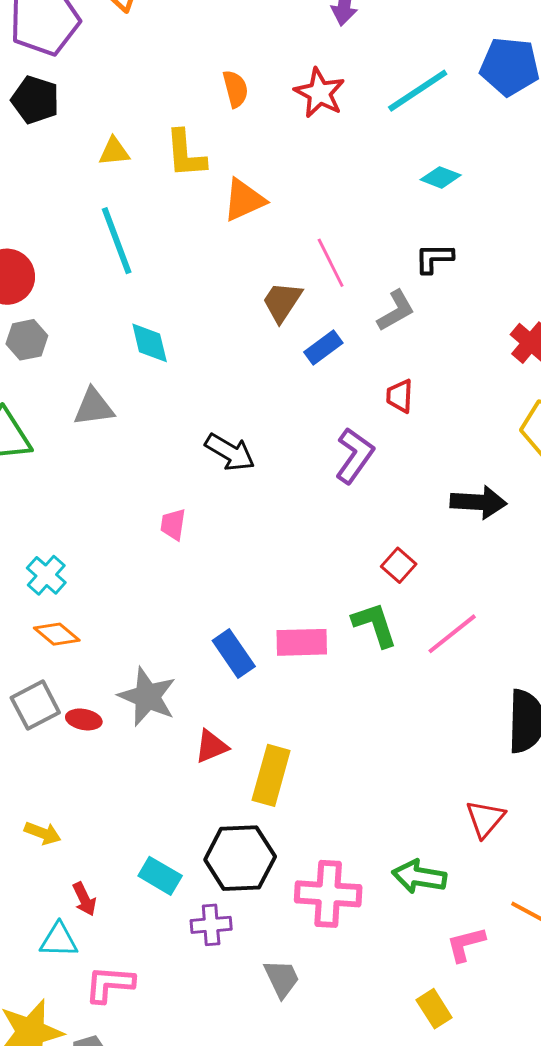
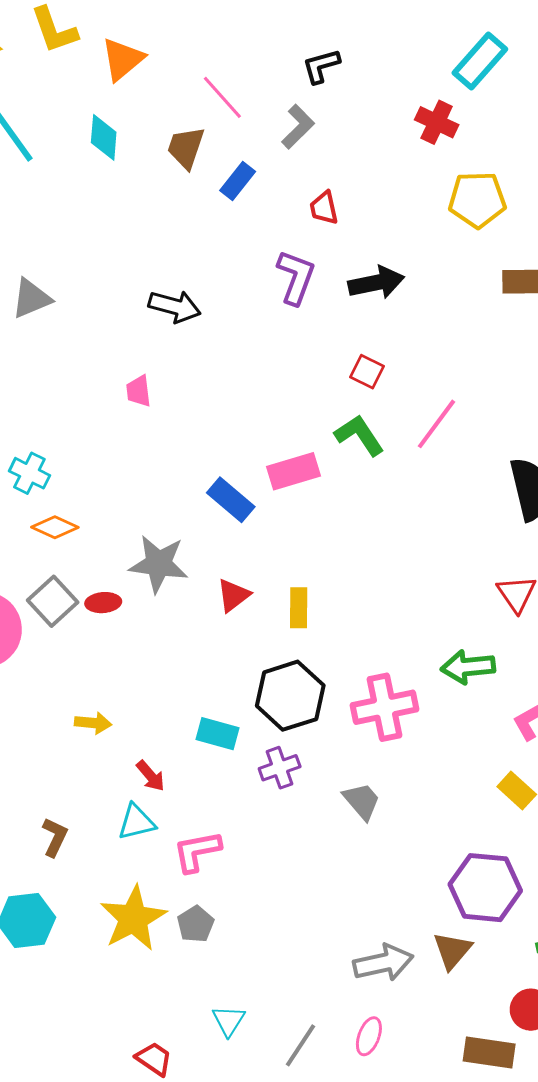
cyan diamond: (150, 343) -> (104, 137), moved, turned 33
black arrow: (479, 502) -> (376, 283), moved
yellow rectangle: (271, 775) -> (299, 608), size x0.7

